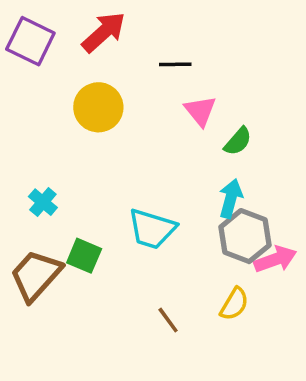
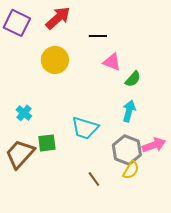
pink triangle: (200, 111) -> (112, 62), turned -30
gray hexagon: (245, 236) -> (127, 150), moved
green square: (84, 256) -> (47, 143), turned -30

